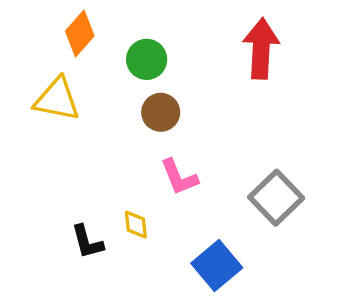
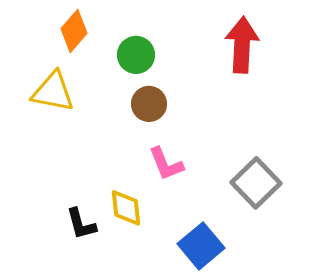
yellow diamond: (136, 225) -> (126, 208), size x1.4

